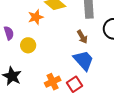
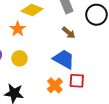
blue trapezoid: (83, 60) -> (64, 59), moved
red square: (74, 84) -> (77, 81), turned -35

